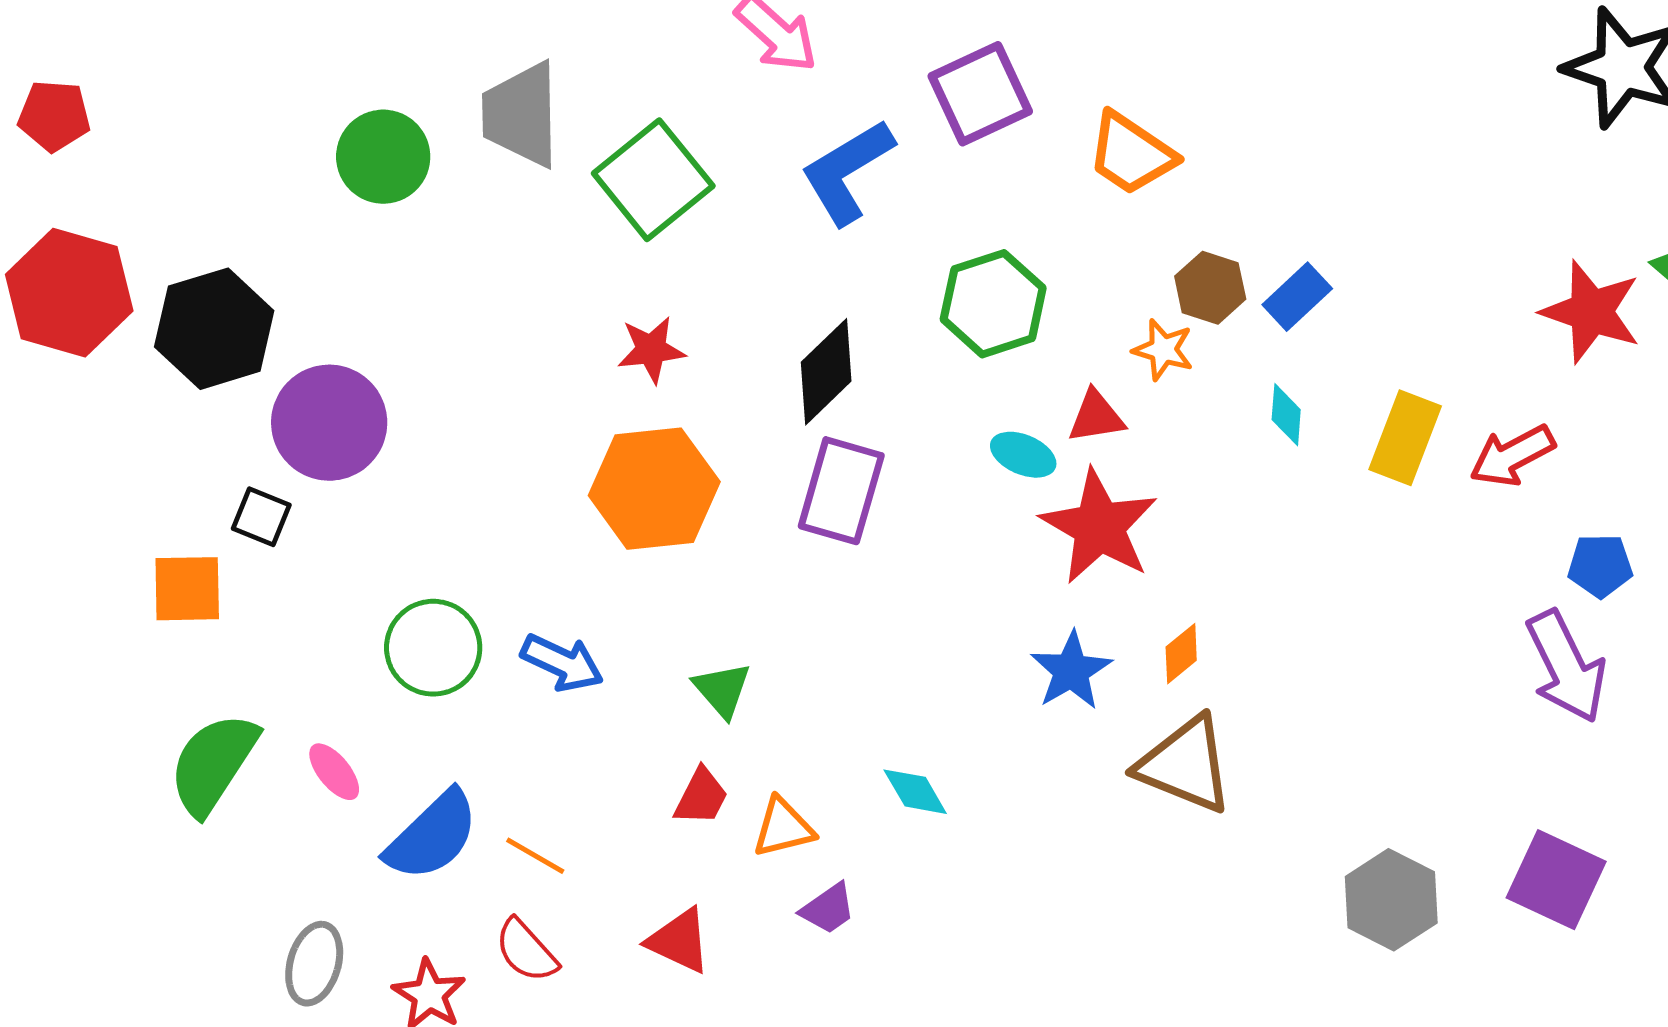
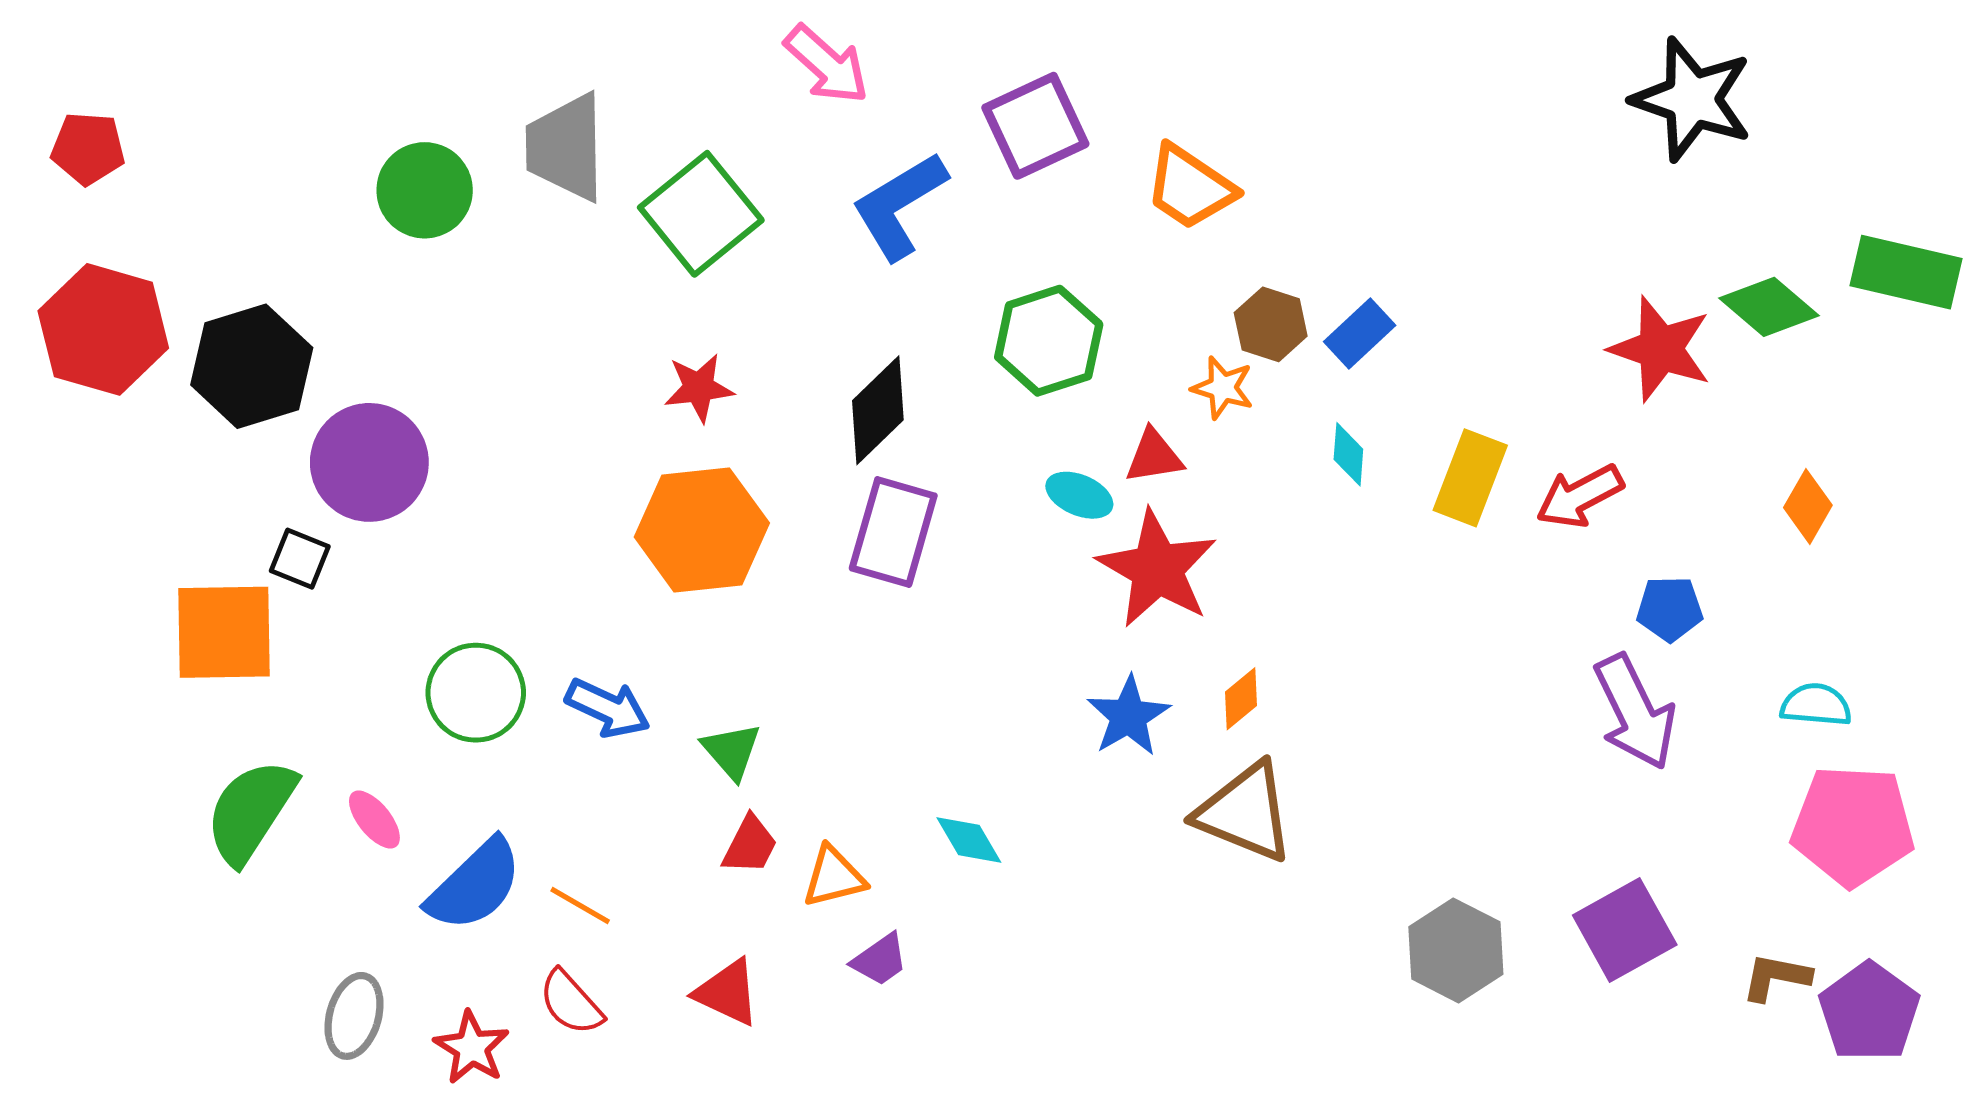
orange square: (187, 589) -> (224, 632), size x1.4
green triangle: (722, 690) -> (732, 751), moved
purple square: (1556, 880) -> (1625, 930), turned 36

